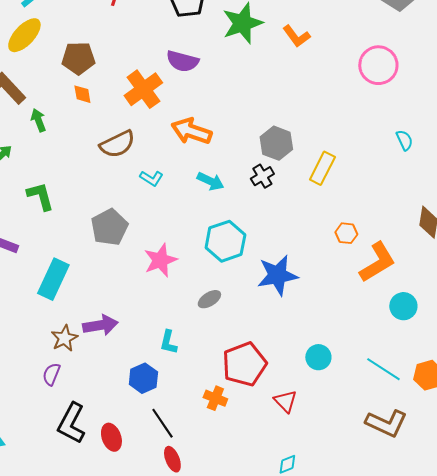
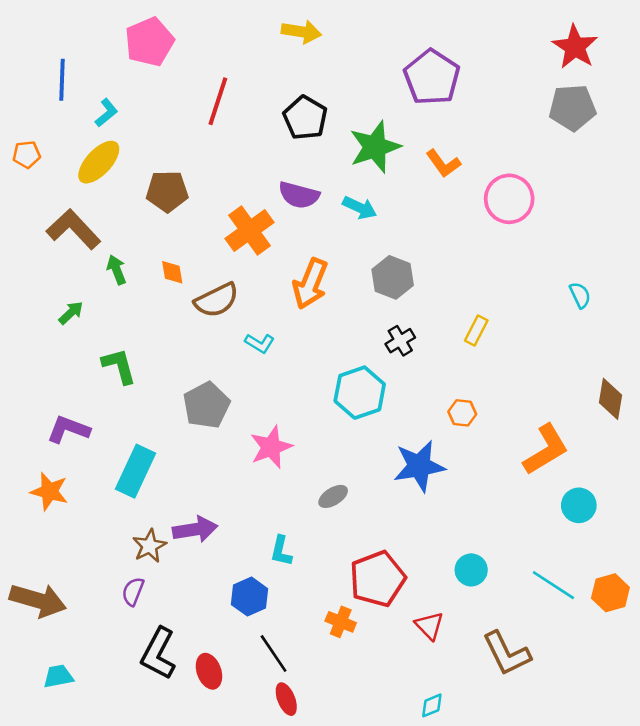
pink circle: (378, 65) -> (509, 199), moved
orange diamond: (82, 94) -> (172, 272), moved
orange arrow: (191, 131) -> (310, 284), turned -87
gray hexagon: (276, 143) -> (393, 277), moved
yellow rectangle: (322, 168) -> (476, 331), size x0.7
cyan arrow: (210, 181) -> (360, 208), moved
orange hexagon: (346, 233) -> (462, 413), moved
cyan hexagon: (225, 241) -> (360, 393), moved
brown L-shape: (386, 423) -> (507, 654), moved, turned 39

